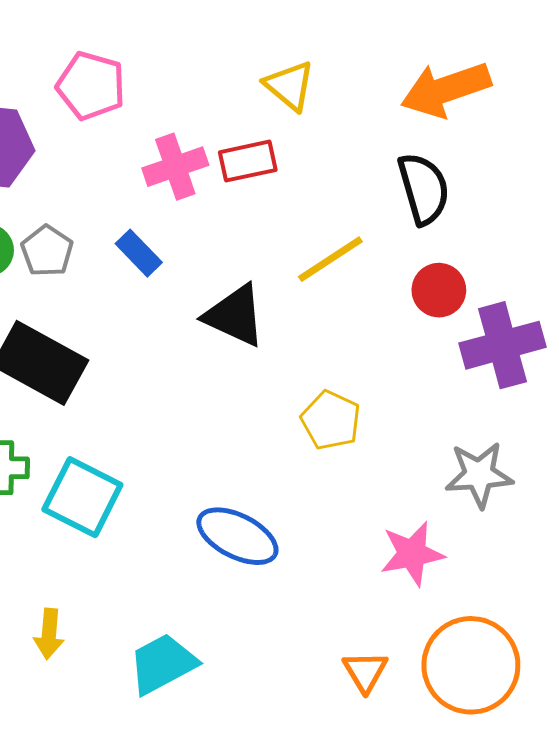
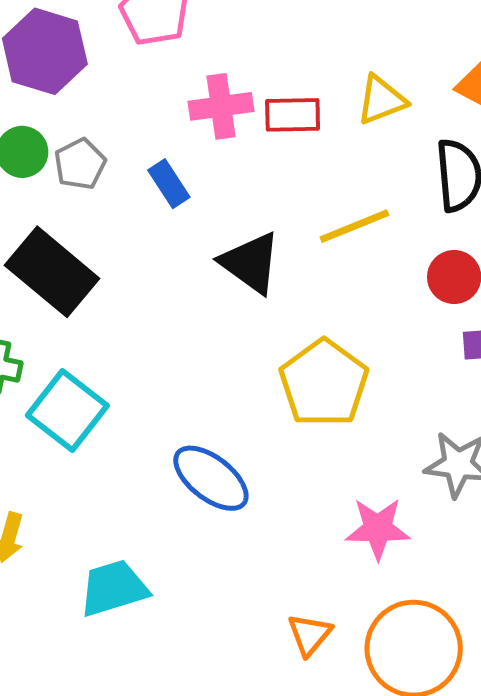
yellow triangle: (289, 86) -> (382, 100), moved, turned 48
yellow pentagon: (331, 420) -> (324, 383), size x1.5

